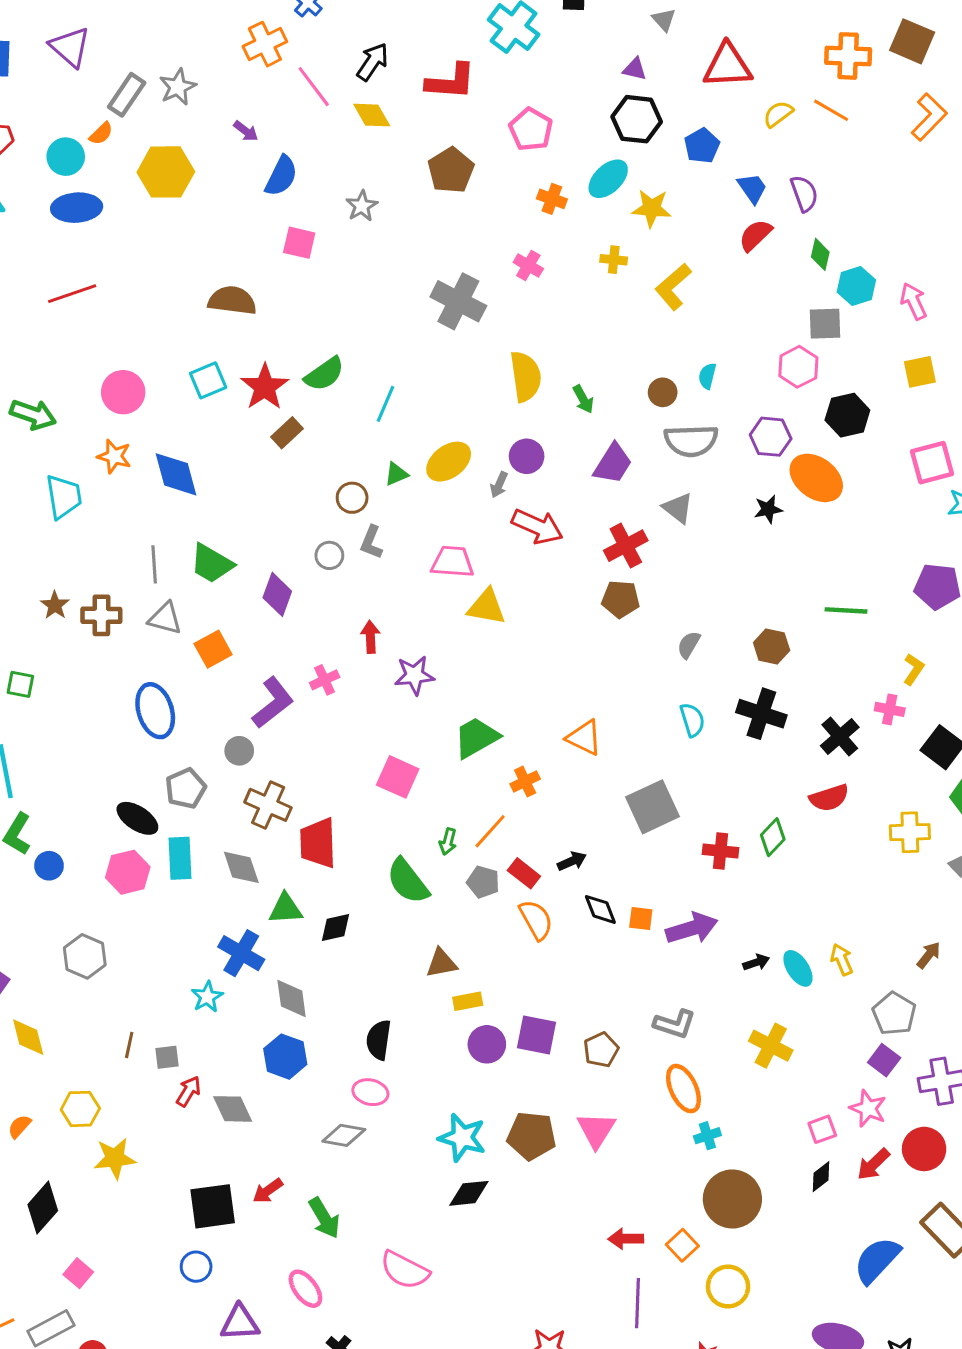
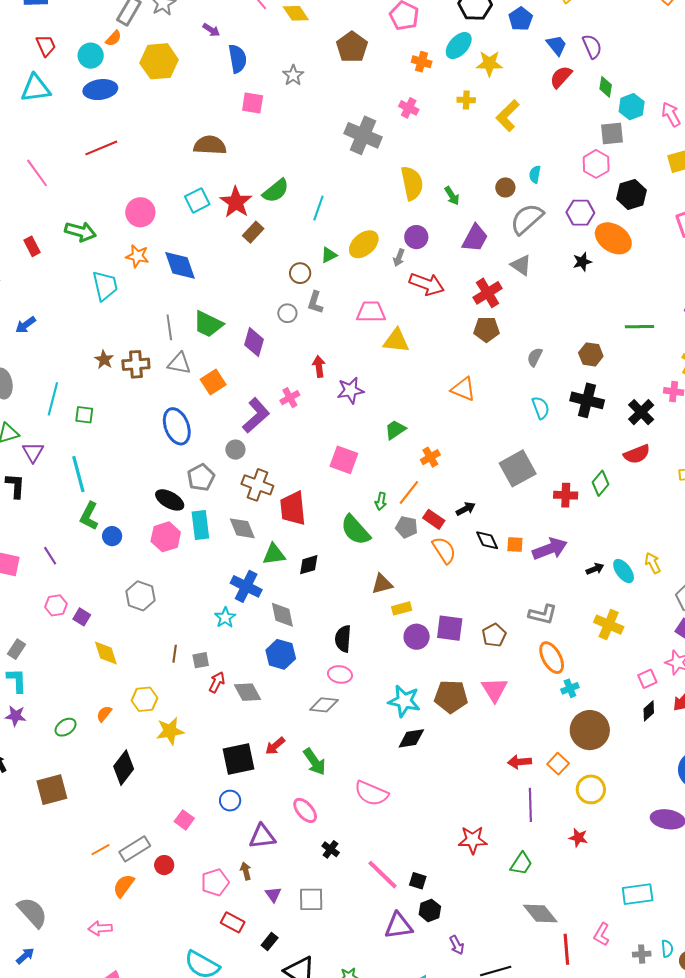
blue semicircle: (281, 176) -> (237, 59), turned -32
gray semicircle: (691, 441) -> (527, 219), turned 144
green trapezoid: (476, 738) -> (395, 430), size x0.7
orange triangle: (584, 738) -> (463, 389), moved
pink square: (78, 1273) -> (184, 820), moved

